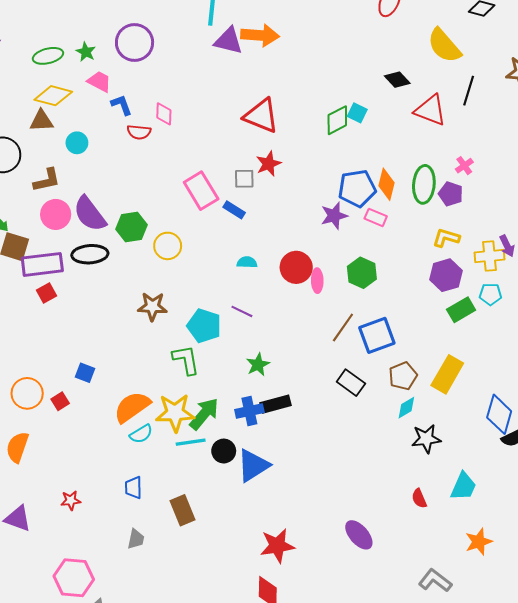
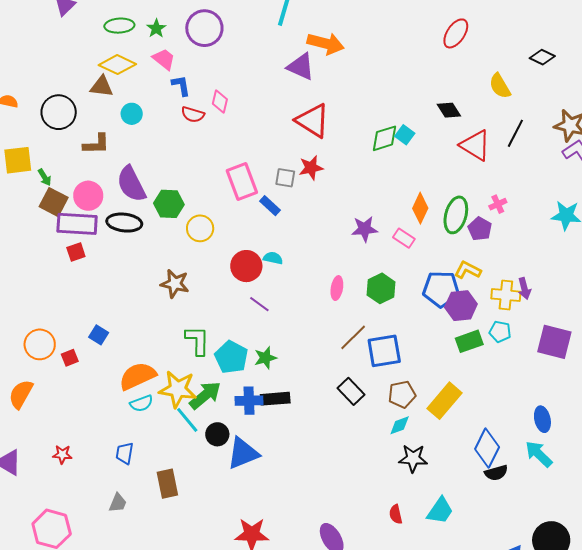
purple triangle: (228, 41) -> (301, 67), moved
yellow semicircle: (444, 46) -> (500, 86), size x0.7
blue pentagon: (357, 188) -> (441, 289), moved
pink circle: (56, 214) -> (88, 196), moved
red circle: (296, 267) -> (246, 266), moved
cyan pentagon: (204, 326) -> (231, 357), moved
cyan line: (191, 442) -> (187, 420), turned 48

